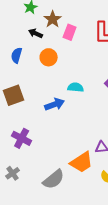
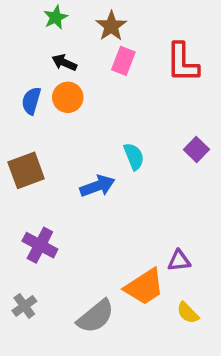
brown star: (53, 19) -> (111, 26), moved
orange circle: (49, 57) -> (68, 97), moved
cyan semicircle: (76, 87) -> (134, 156), turned 63

